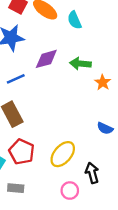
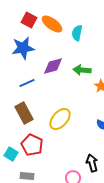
cyan semicircle: (74, 20) -> (77, 33), turned 35
yellow ellipse: (63, 154) -> (60, 119), moved

